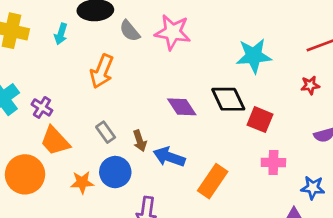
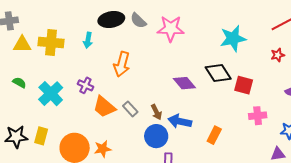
gray semicircle: (130, 31) -> (138, 21), moved
purple cross: (42, 107) -> (85, 85), moved
orange trapezoid: (55, 141) -> (104, 107), moved
blue circle: (115, 172) -> (156, 136), moved
orange rectangle: (213, 181) -> (214, 135), size x0.7
orange star: (82, 182) -> (103, 149), moved

